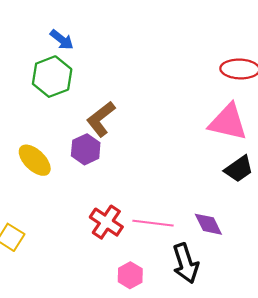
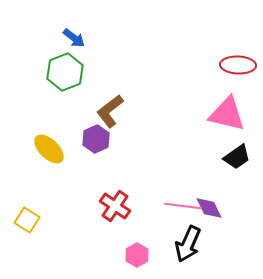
pink line: (153, 223) -> (183, 206), moved
black arrow: (186, 263) -> (188, 244), turned 42

